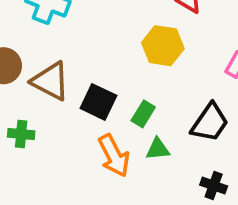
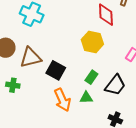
brown triangle: (51, 81) -> (30, 58), turned -45
green rectangle: (143, 114) -> (91, 77), moved

